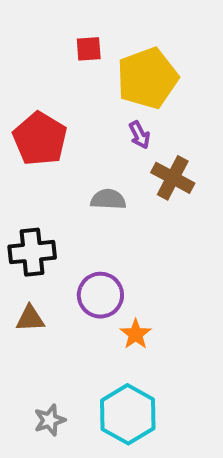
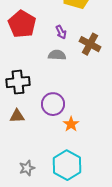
purple arrow: (140, 135) -> (61, 32), moved

